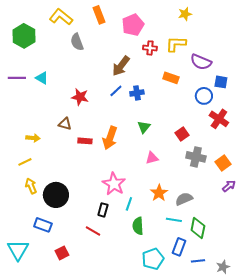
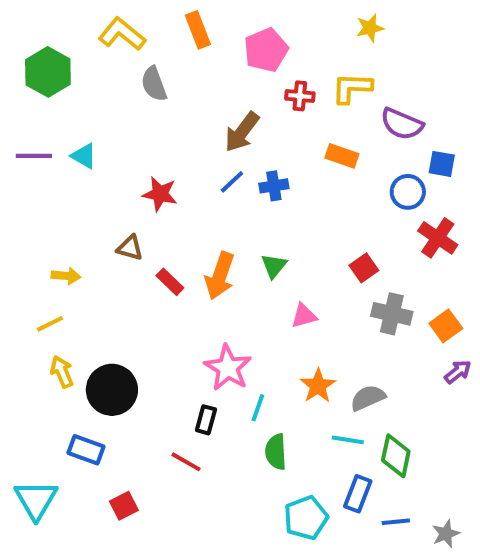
green triangle: (144, 127) -> (274, 266), moved
red rectangle: (85, 141) -> (170, 282), turned 40

